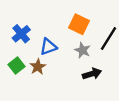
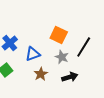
brown star: (38, 67) -> (41, 74), moved

